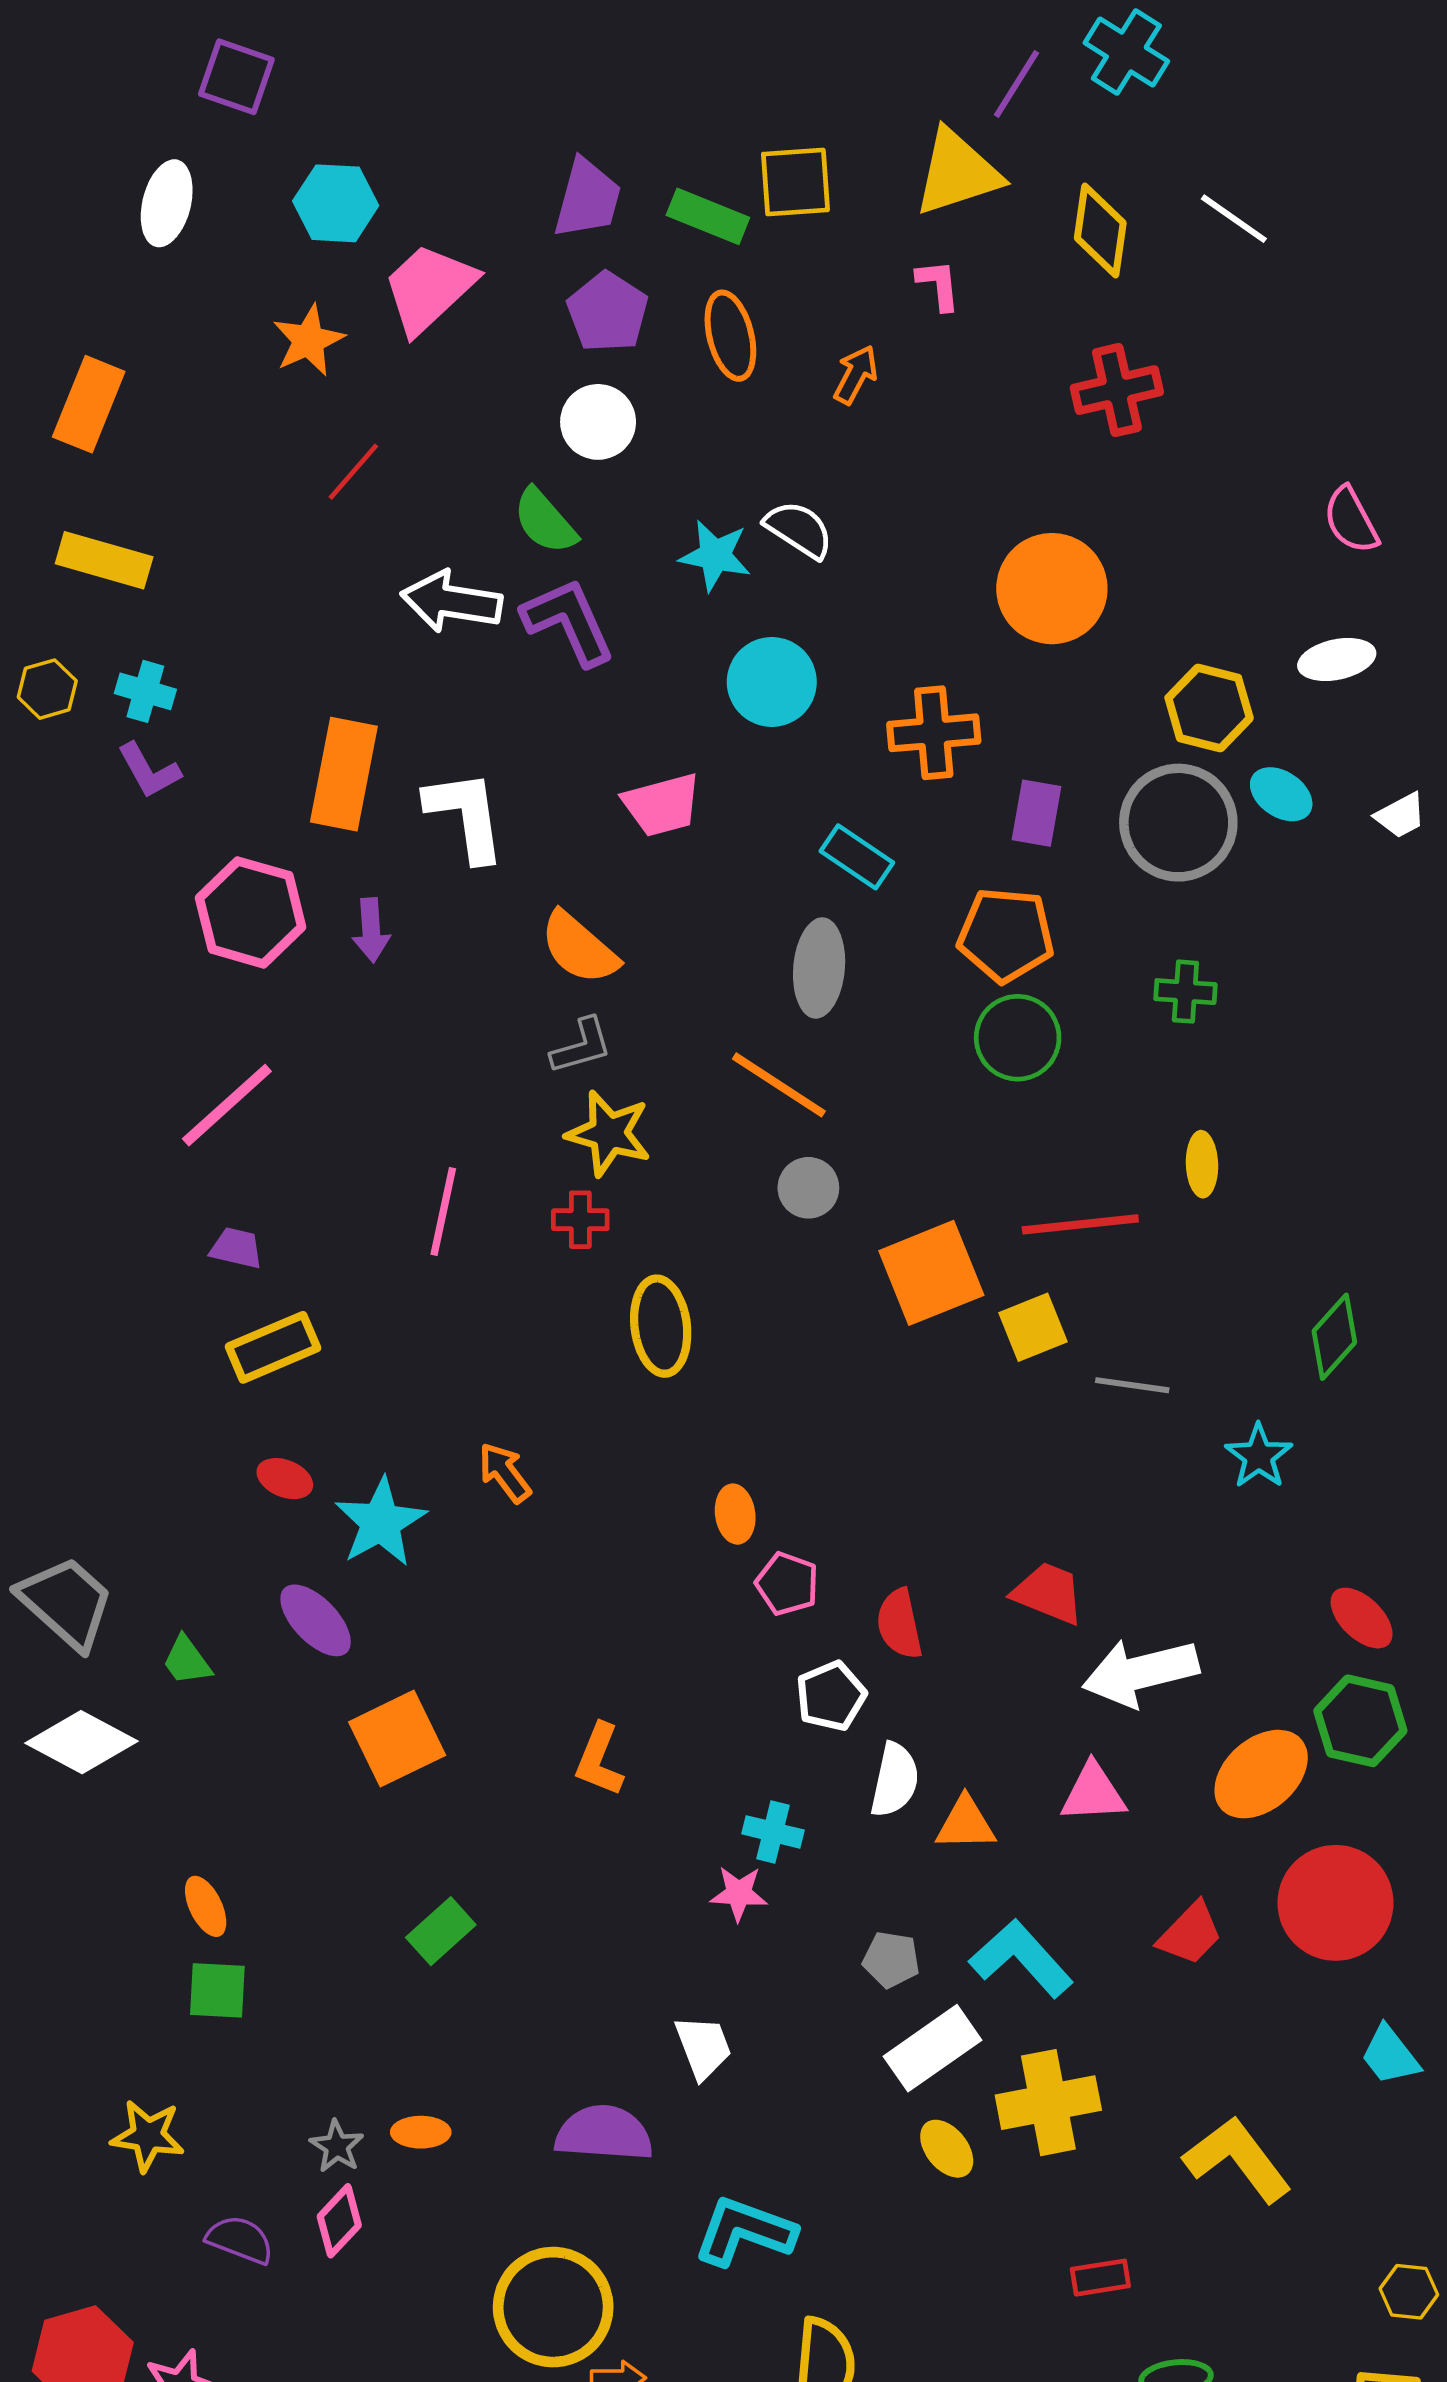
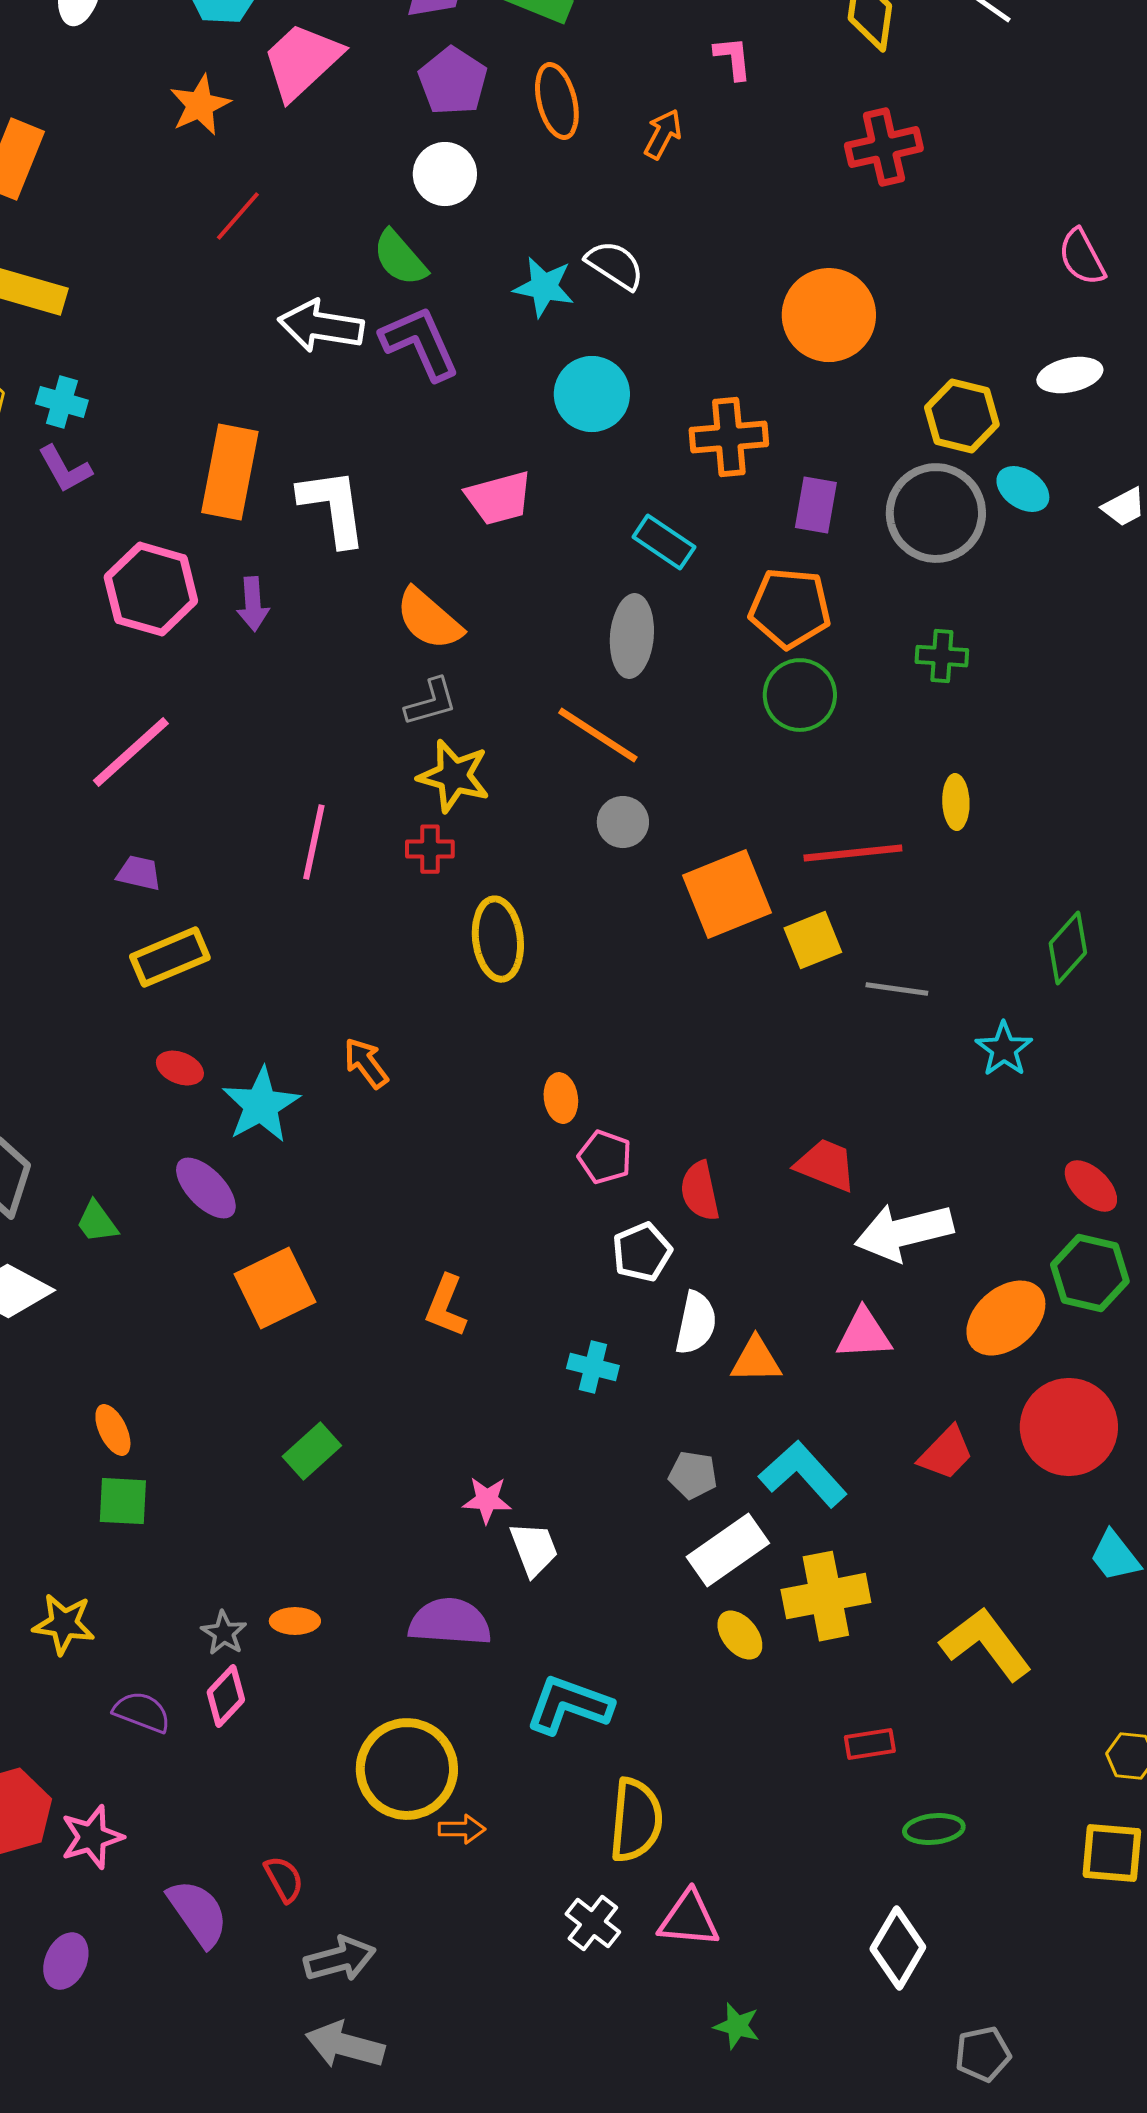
pink star: (739, 1893) -> (487, 1500), moved

